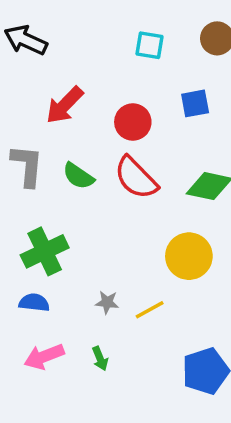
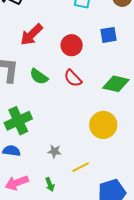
red semicircle: (136, 178) -> (73, 78), size x0.7
yellow line: (150, 310) -> (81, 167), moved

